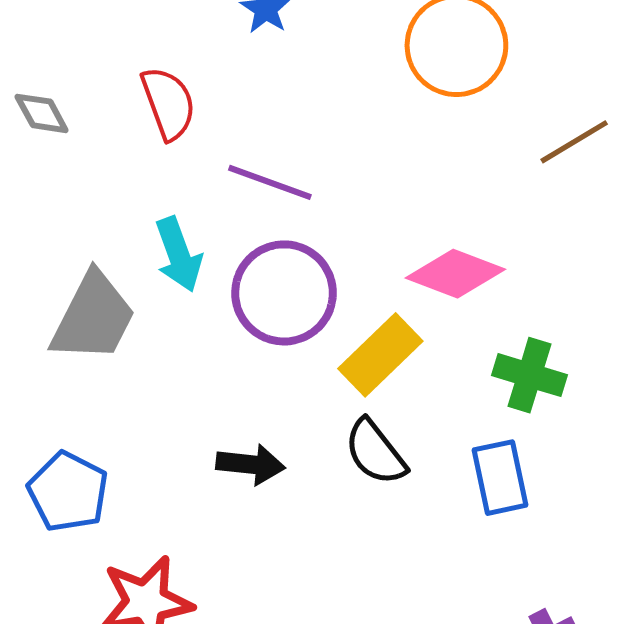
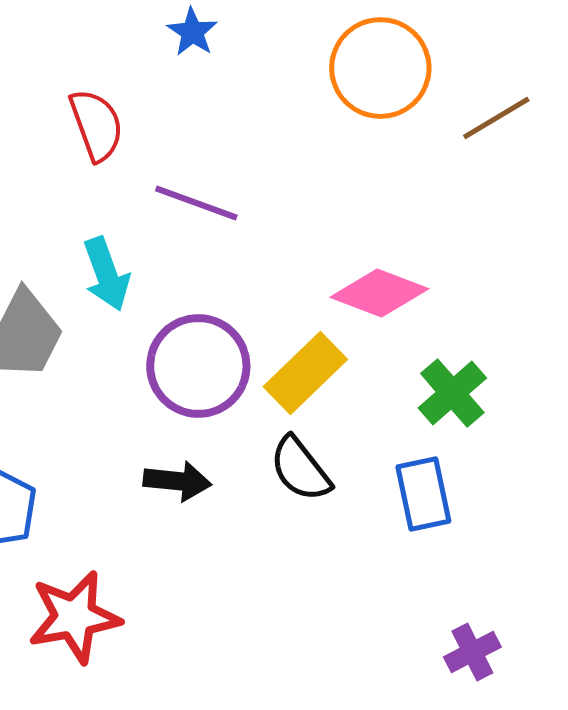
brown line: (574, 142) -> (496, 118), moved
purple circle: (284, 293) -> (198, 366), moved
green cross: (529, 375) -> (452, 393), turned 32

